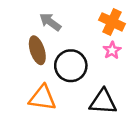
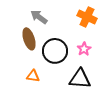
pink star: (112, 50) -> (84, 49), moved
orange triangle: (42, 98) -> (33, 76), size x0.6

